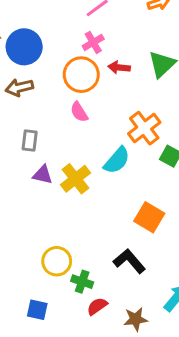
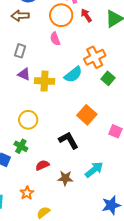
red arrow: (119, 67) -> (86, 15), turned 40
yellow cross: (76, 179) -> (45, 81), turned 30
yellow circle: (57, 261) -> (28, 120), moved
green cross: (82, 282) -> (21, 146), moved

